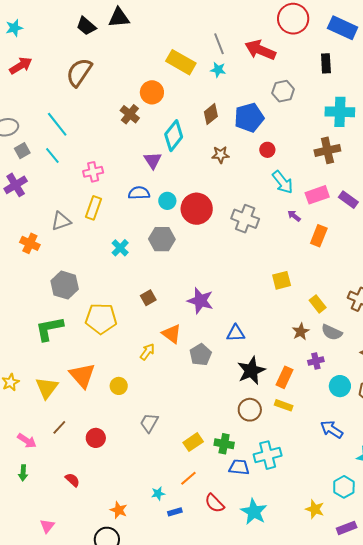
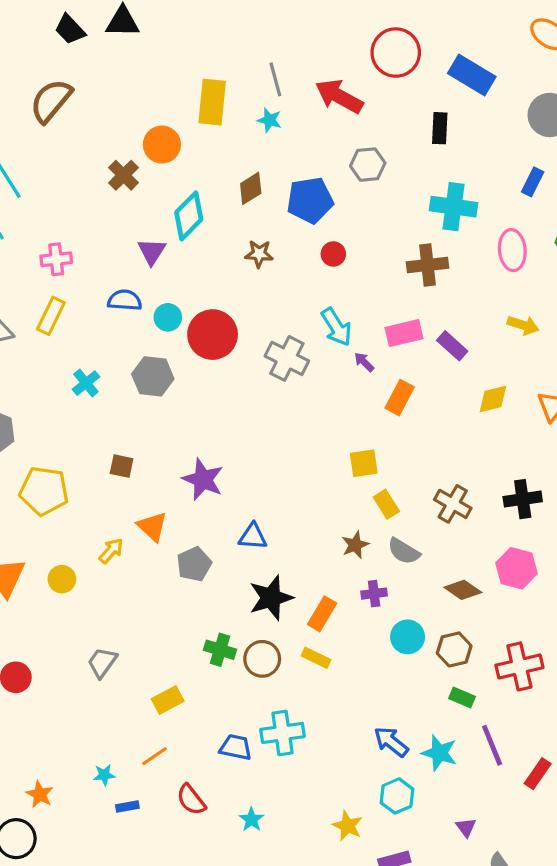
yellow rectangle: (181, 62) -> (212, 102), turned 60
cyan arrow: (283, 182) -> (336, 327), moved
yellow square: (282, 280) -> (364, 463), moved
brown square: (148, 298) -> (122, 466), turned 35
yellow circle: (119, 386) -> (62, 579), moved
blue arrow: (332, 429) -> (391, 742), moved
green cross: (224, 444) -> (220, 650), moved
cyan star: (254, 512) -> (251, 819), size x0.6

